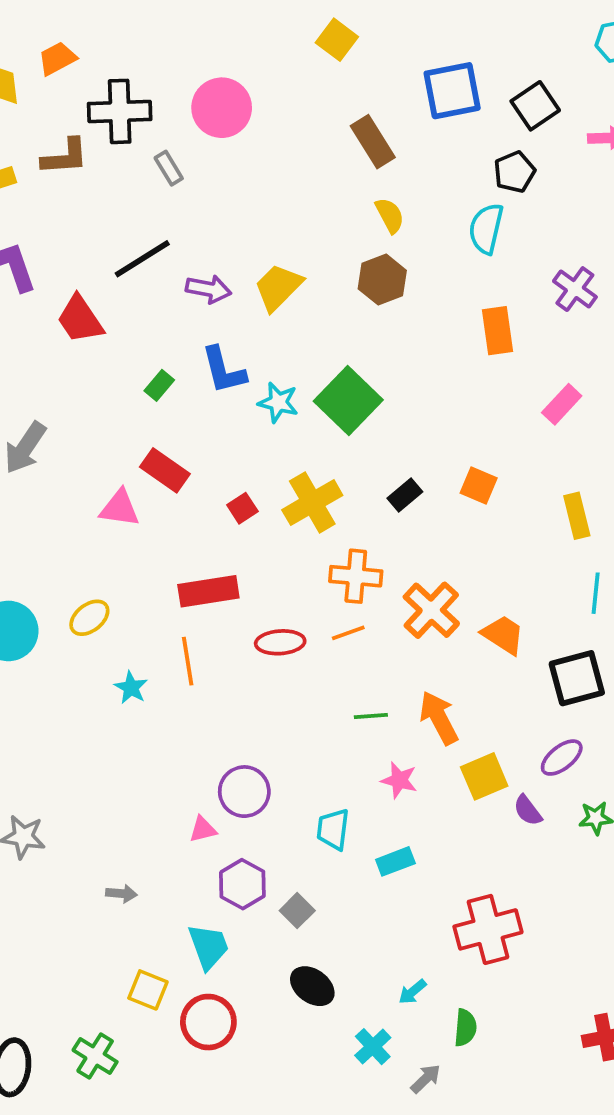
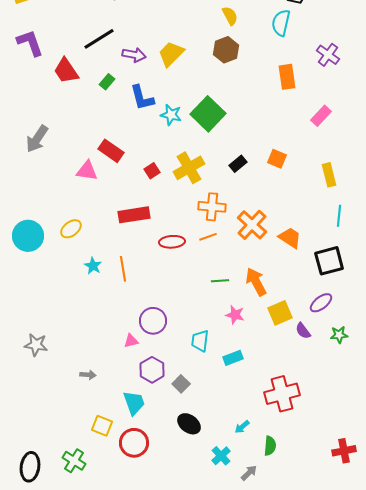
green rectangle: (159, 385) -> (107, 82), moved
orange line: (188, 661) -> (123, 269), moved

